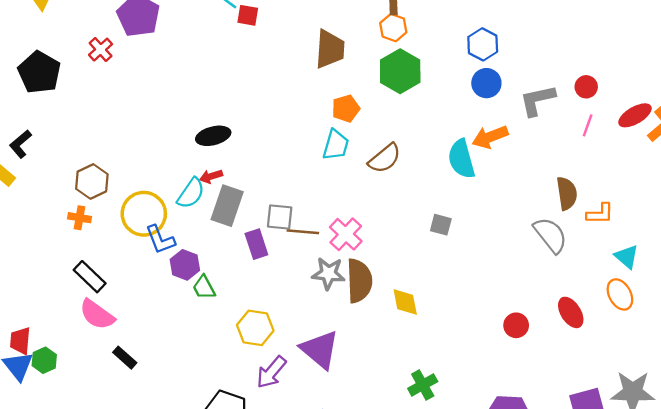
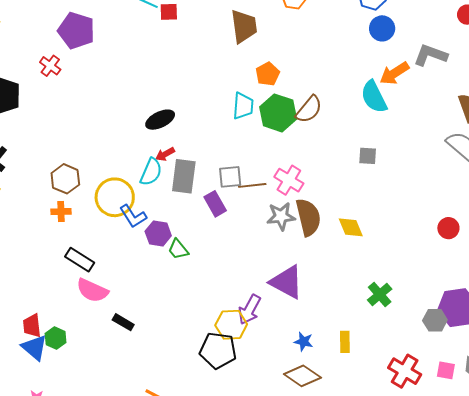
green hexagon: (400, 71) -> (278, 113), moved
gray L-shape: (537, 100) -> (430, 55), moved, turned 44
cyan trapezoid: (336, 145) -> (243, 106), moved
yellow hexagon: (255, 328) -> (231, 325), moved

